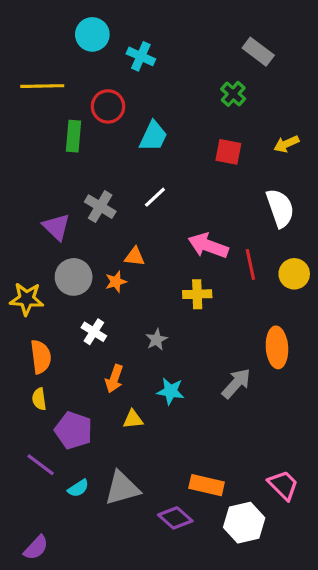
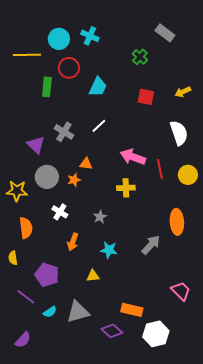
cyan circle: (92, 34) -> (59, 39), moved
green cross: (233, 94) -> (140, 57), moved
yellow semicircle: (39, 399) -> (13, 258), moved
yellow triangle: (133, 419) -> (93, 276), moved
pink trapezoid: (283, 485) -> (181, 291), moved
purple semicircle: (36, 548) -> (23, 340), moved

